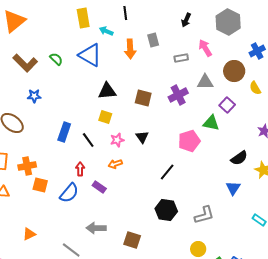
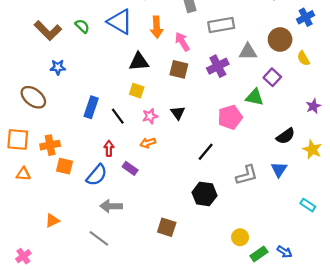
pink arrow: (205, 48) -> (182, 42), moved
orange arrow: (130, 49) -> (157, 27), moved
gray rectangle: (181, 58) -> (221, 25), size x1.6
gray L-shape: (204, 215) -> (247, 175), moved
gray arrow: (96, 228) -> (111, 206), moved

